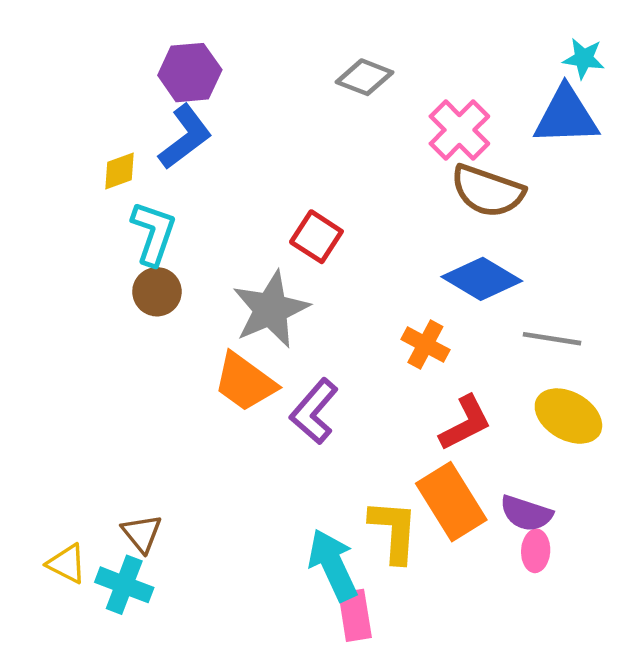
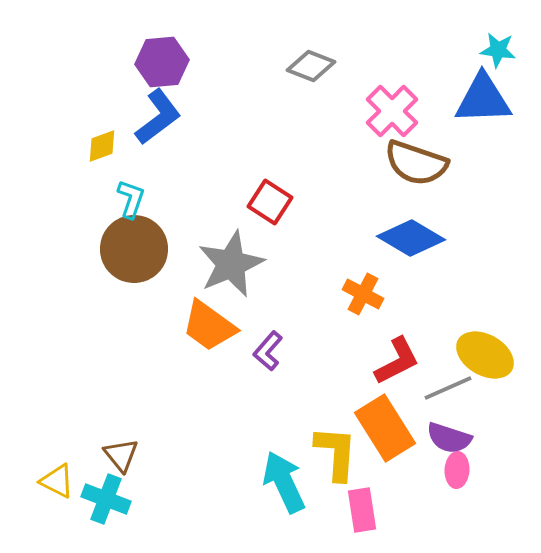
cyan L-shape: (153, 233) -> (131, 199), size x0.7
brown circle: (157, 292) -> (134, 249), size x1.6
gray line: (552, 339) -> (448, 388), moved, turned -33
purple L-shape: (314, 411) -> (268, 351), size x0.7
pink rectangle: (355, 615) -> (362, 510), moved

